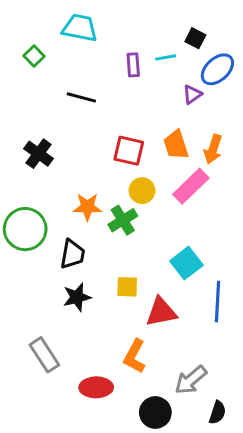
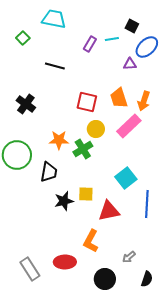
purple rectangle: (133, 65) -> (90, 44), turned 35
purple triangle: (192, 94) -> (130, 64), turned 32
black star: (77, 297) -> (64, 201), moved
gray rectangle: (44, 355) -> (30, 269), moved
gray arrow: (191, 380) -> (129, 257), size x0.6

